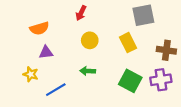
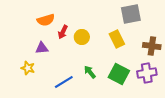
red arrow: (81, 13) -> (63, 32), moved
orange semicircle: (39, 28) -> (46, 20), moved
green arrow: (88, 71) -> (90, 72), moved, turned 48
blue line: (56, 90) -> (64, 82), moved

